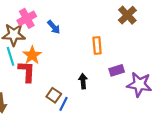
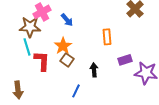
orange star: (32, 55) -> (63, 46), moved
brown square: (54, 95) -> (67, 60), moved

